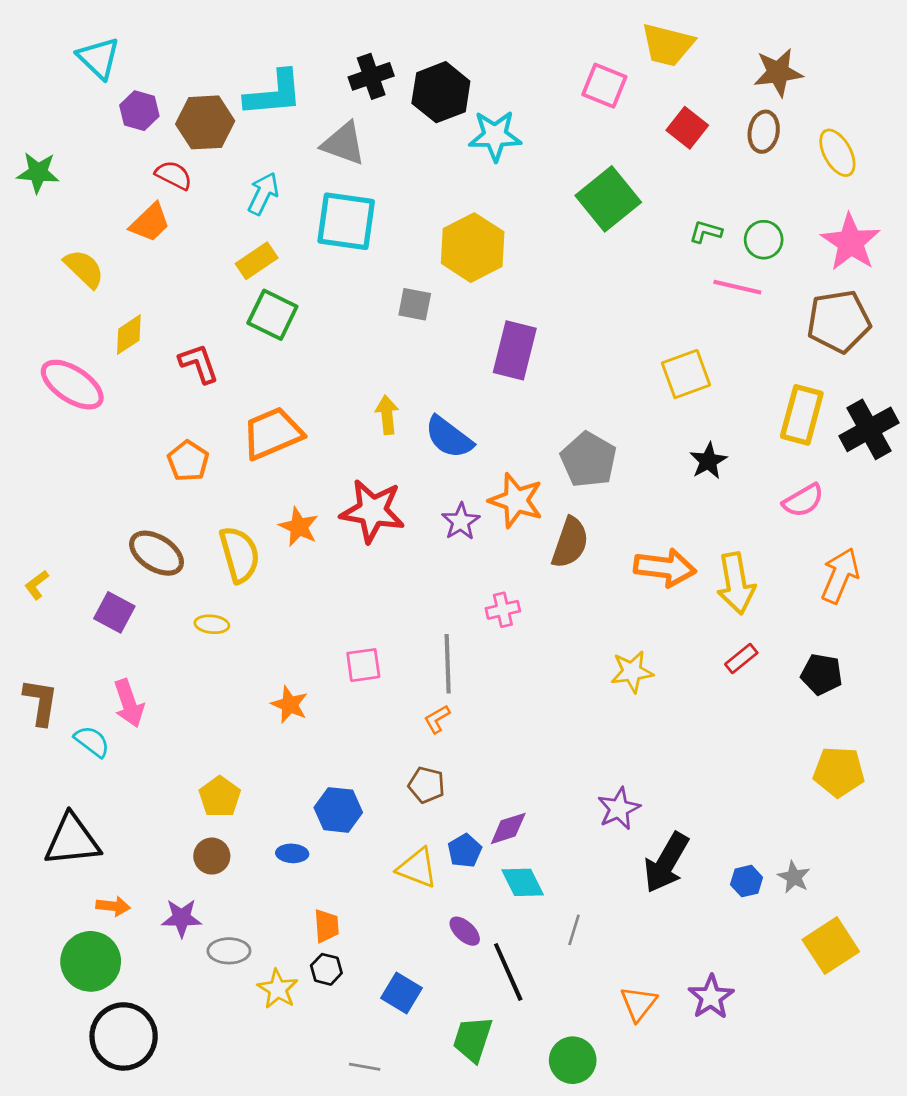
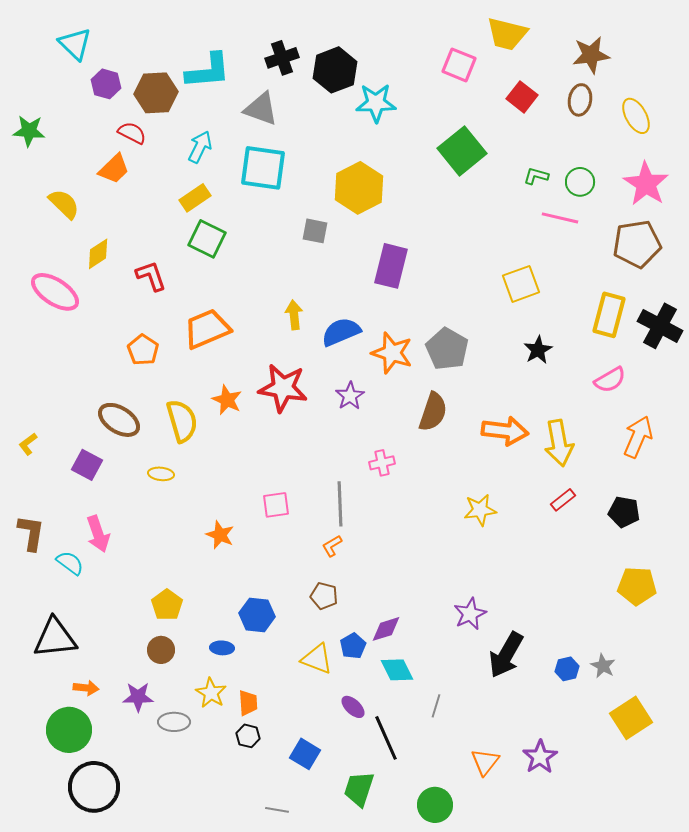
black cross: (869, 429) -> (660, 326), turned -33
blue semicircle: (449, 437) -> (341, 332), turned 120
orange star: (516, 500) -> (392, 353), moved
yellow star: (278, 989) -> (211, 693), moved

